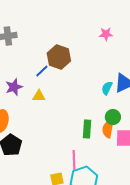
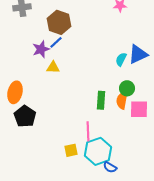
brown hexagon: (59, 57) -> (59, 22), moved
purple star: (14, 87) -> (41, 49), moved

